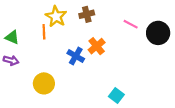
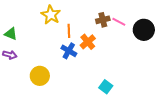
brown cross: (87, 14) -> (103, 20), moved
orange line: (44, 32) -> (69, 31), moved

